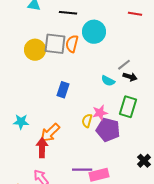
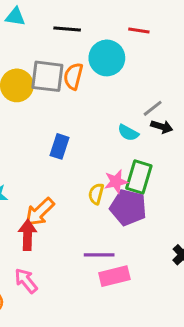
red line: (135, 14) -> (139, 31), moved
green rectangle: (128, 107) -> (139, 177), moved
purple line: (82, 170) -> (99, 255), moved

